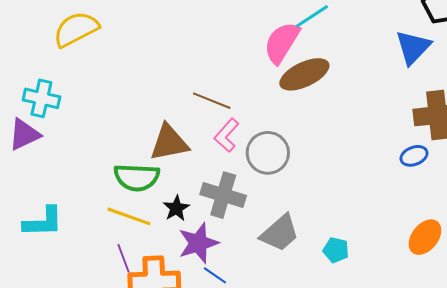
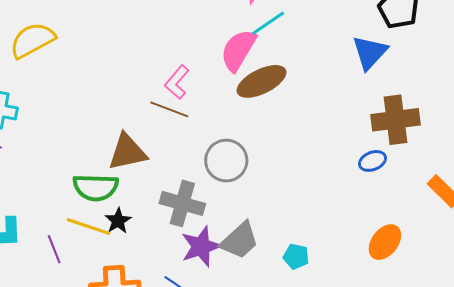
pink L-shape: (227, 135) -> (177, 82), moved
black star: (176, 208) -> (118, 221), moved
purple star: (198, 243) -> (201, 246), moved
purple line: (123, 258) -> (54, 249), moved

